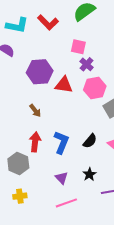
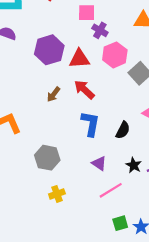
brown arrow: (35, 111) -> (54, 94), turned 88
black semicircle: (90, 141) -> (123, 130), moved
red arrow: (35, 142) -> (84, 90), moved, turned -42
black star: (89, 174) -> (134, 165), moved

